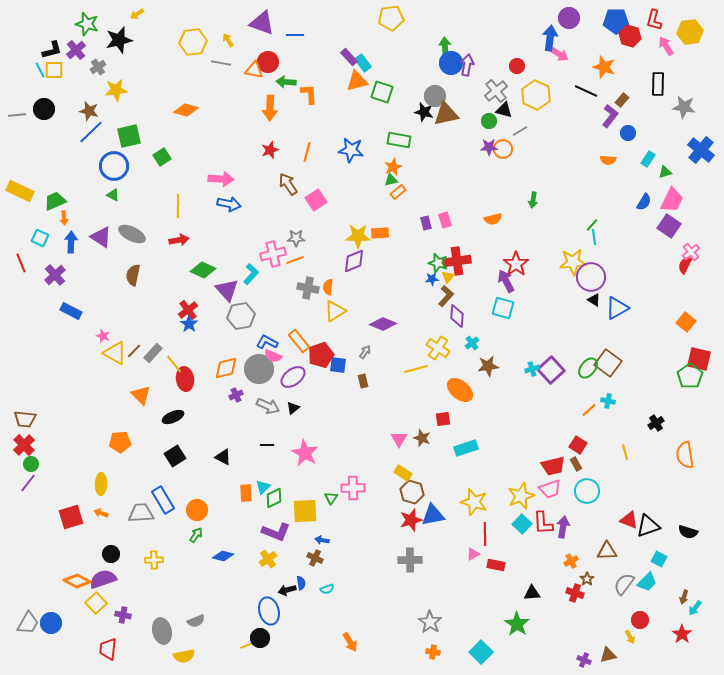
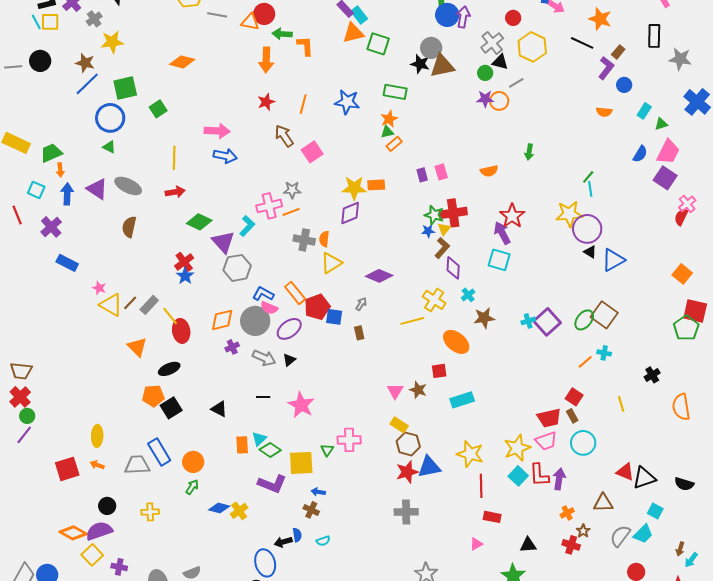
orange pentagon: (120, 442) -> (153, 396), moved
green diamond: (274, 498) -> (270, 450), turned 60
pink triangle: (473, 554) -> (476, 544), moved
yellow cross: (268, 559) -> (239, 511), moved

